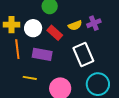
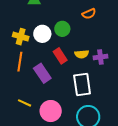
white circle: (33, 28) -> (42, 34), moved
purple rectangle: (42, 54) -> (42, 73), turned 30
yellow line: (30, 78) -> (25, 103), moved

